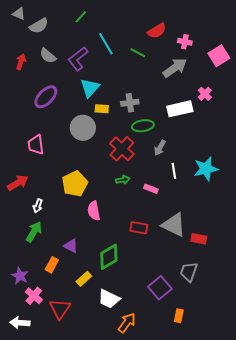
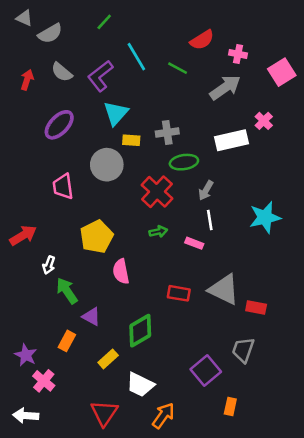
pink trapezoid: (36, 145) -> (63, 187), moved
white line: (174, 171) -> (210, 220), moved
green arrow: (34, 232) -> (67, 291), moved, turned -65
red triangle: (60, 309) -> (104, 413), moved

